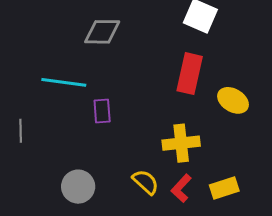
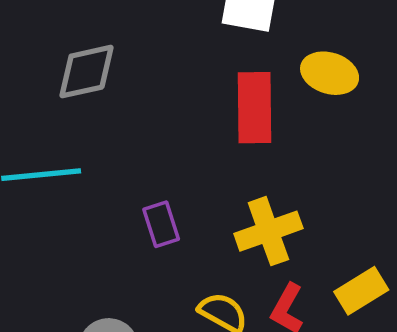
yellow ellipse: (233, 100) -> (330, 73), moved
purple rectangle: (102, 111) -> (161, 224), moved

